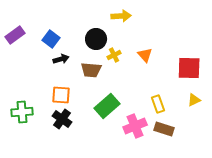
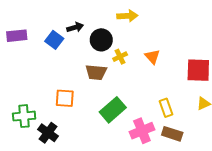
purple rectangle: (15, 35) -> (17, 36), turned 30
black arrow: (61, 59) -> (75, 27), moved
black cross: (62, 119) -> (48, 133), moved

